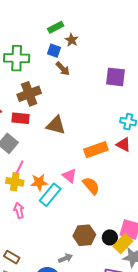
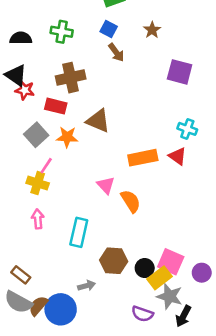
brown star: (72, 40) -> (152, 30), moved
green cross: (17, 58) -> (62, 32), size x0.7
orange star: (39, 182) -> (67, 137), moved
cyan rectangle: (50, 195) -> (79, 232), moved, turned -35

